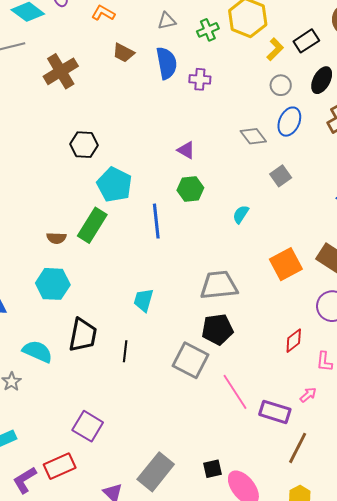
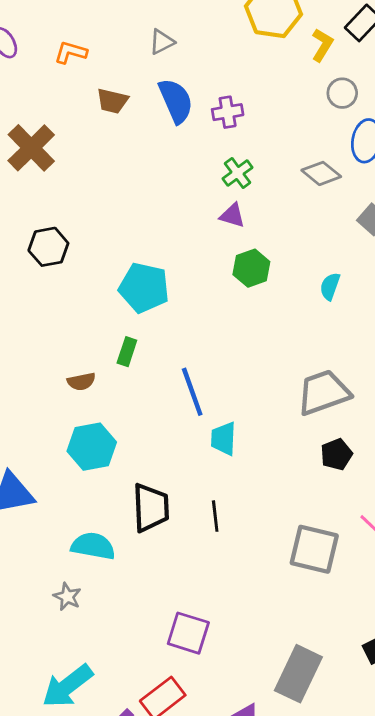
green cross: (208, 30) -> (238, 173), moved
black hexagon: (84, 145) -> (48, 247), moved
blue line: (156, 221) -> (192, 392), moved
green rectangle: (92, 225) -> (127, 352), size x0.6
black pentagon: (217, 329) -> (336, 454), size x0.7
gray square: (191, 360) -> (314, 549), moved

